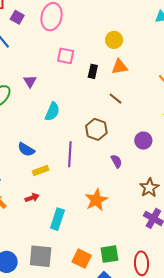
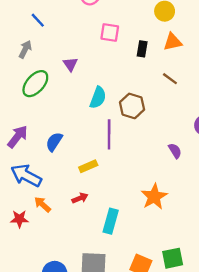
brown hexagon: (96, 129) -> (132, 106), moved
blue semicircle: (26, 149) -> (54, 142), moved, turned 96
purple line: (70, 154) -> (109, 134), moved

